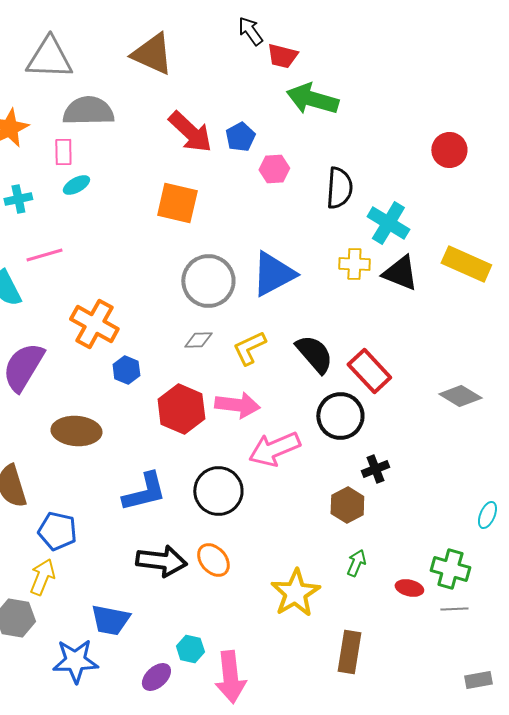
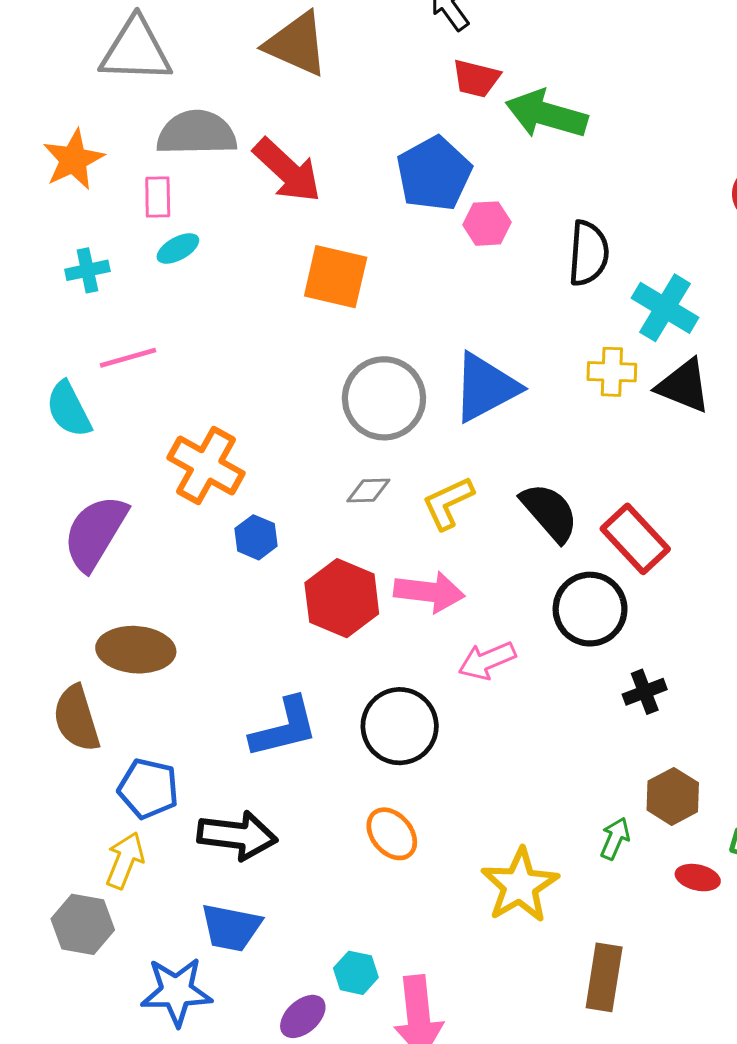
red trapezoid: (282, 56) -> (476, 78), moved
red arrow: (190, 132) -> (287, 170), moved
blue pentagon: (240, 137) -> (434, 174), size x1.6
brown ellipse: (76, 431) -> (136, 650), moved
pink arrow: (274, 449) -> (487, 661), size x0.7
brown hexagon: (347, 505) -> (673, 796), moved
black arrow: (161, 561) -> (237, 835), moved

